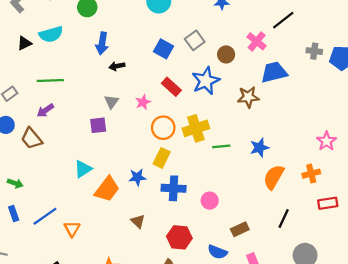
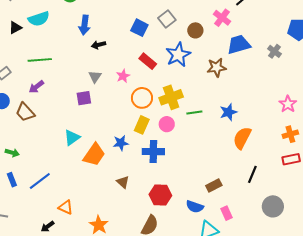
gray cross: (314, 51) -> (274, 51), moved, turned 32
orange cross: (311, 174) -> (290, 134), moved
pink circle: (210, 201) -> (167, 124), moved
orange triangle: (72, 229) -> (66, 207), moved, turned -35

